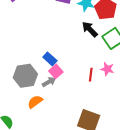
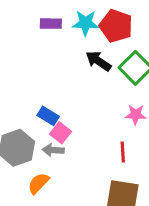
red line: (91, 75) -> (123, 152), moved
gray arrow: (49, 82) -> (53, 150), turned -136

